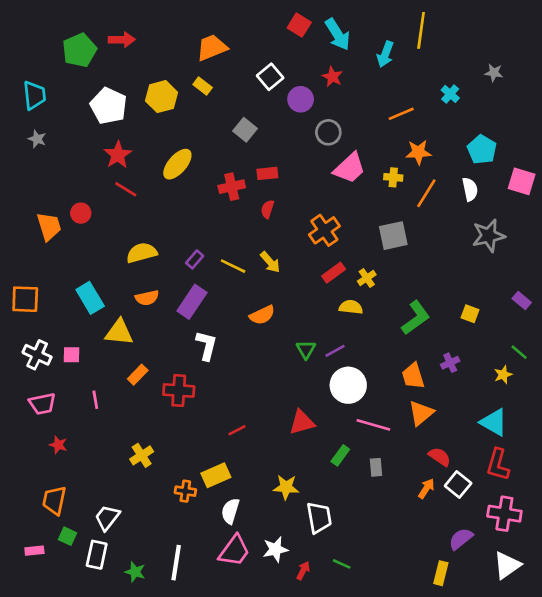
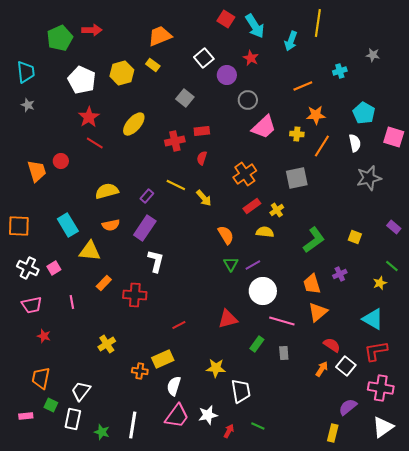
cyan cross: (450, 94) -> (340, 71), turned 32
yellow line: (233, 266) -> (176, 185), moved
orange semicircle: (262, 315) -> (226, 235), moved, turned -96
pink square: (71, 355) -> (54, 268), turned -32
red L-shape: (498, 465) -> (376, 351), turned 65

